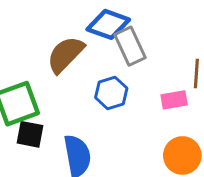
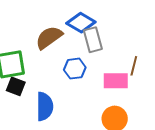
pink rectangle: (174, 100) -> (116, 81), size x1.4

